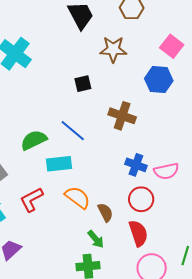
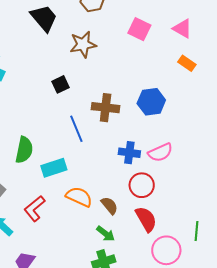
blue hexagon: (159, 80) -> (151, 102), moved
blue line: (73, 131) -> (76, 129), moved, turned 40
green semicircle: (34, 140) -> (24, 150), turned 140

